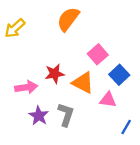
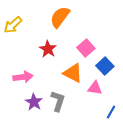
red star: (55, 74) -> (48, 49), moved, turned -30

